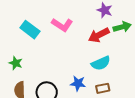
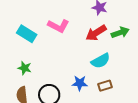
green arrow: (122, 27) -> (120, 33), moved
green star: (16, 63) -> (25, 68), moved

